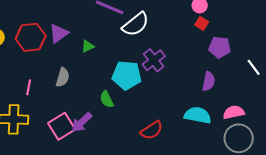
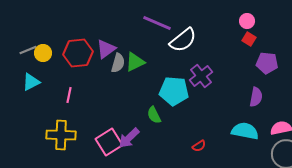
green triangle: (88, 46) -> (135, 62), size x1.5
gray semicircle: (63, 77) -> (118, 63), moved
pink line: (29, 87) -> (69, 95), moved
red semicircle: (152, 130) -> (199, 146), size x0.6

